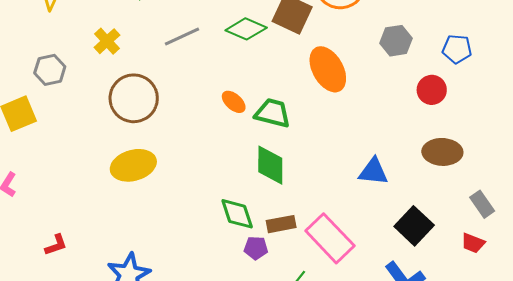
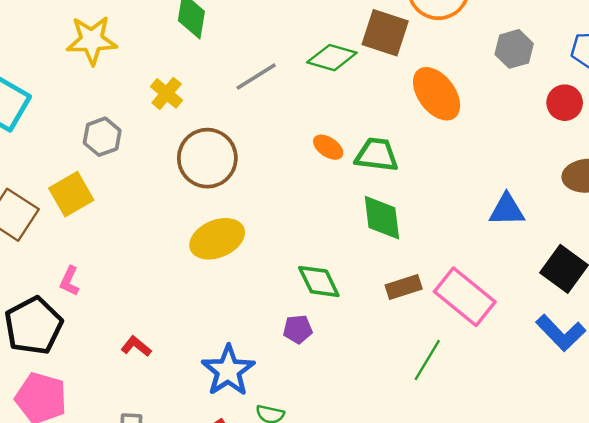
green diamond: (237, 214) -> (319, 281), moved
red L-shape: (56, 245) -> (136, 346), turned -115
purple pentagon: (256, 248) -> (298, 329), moved

